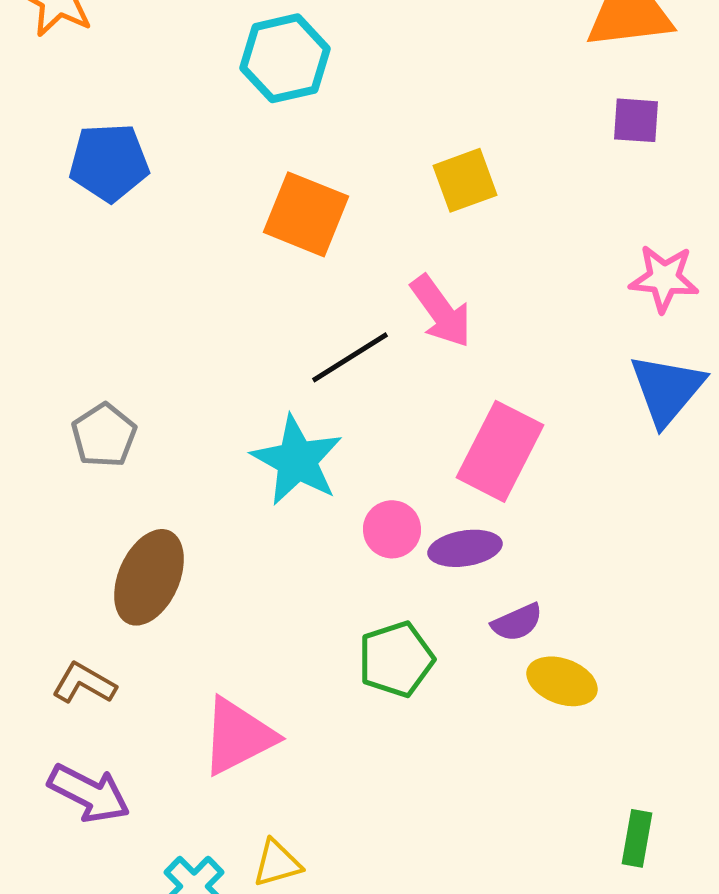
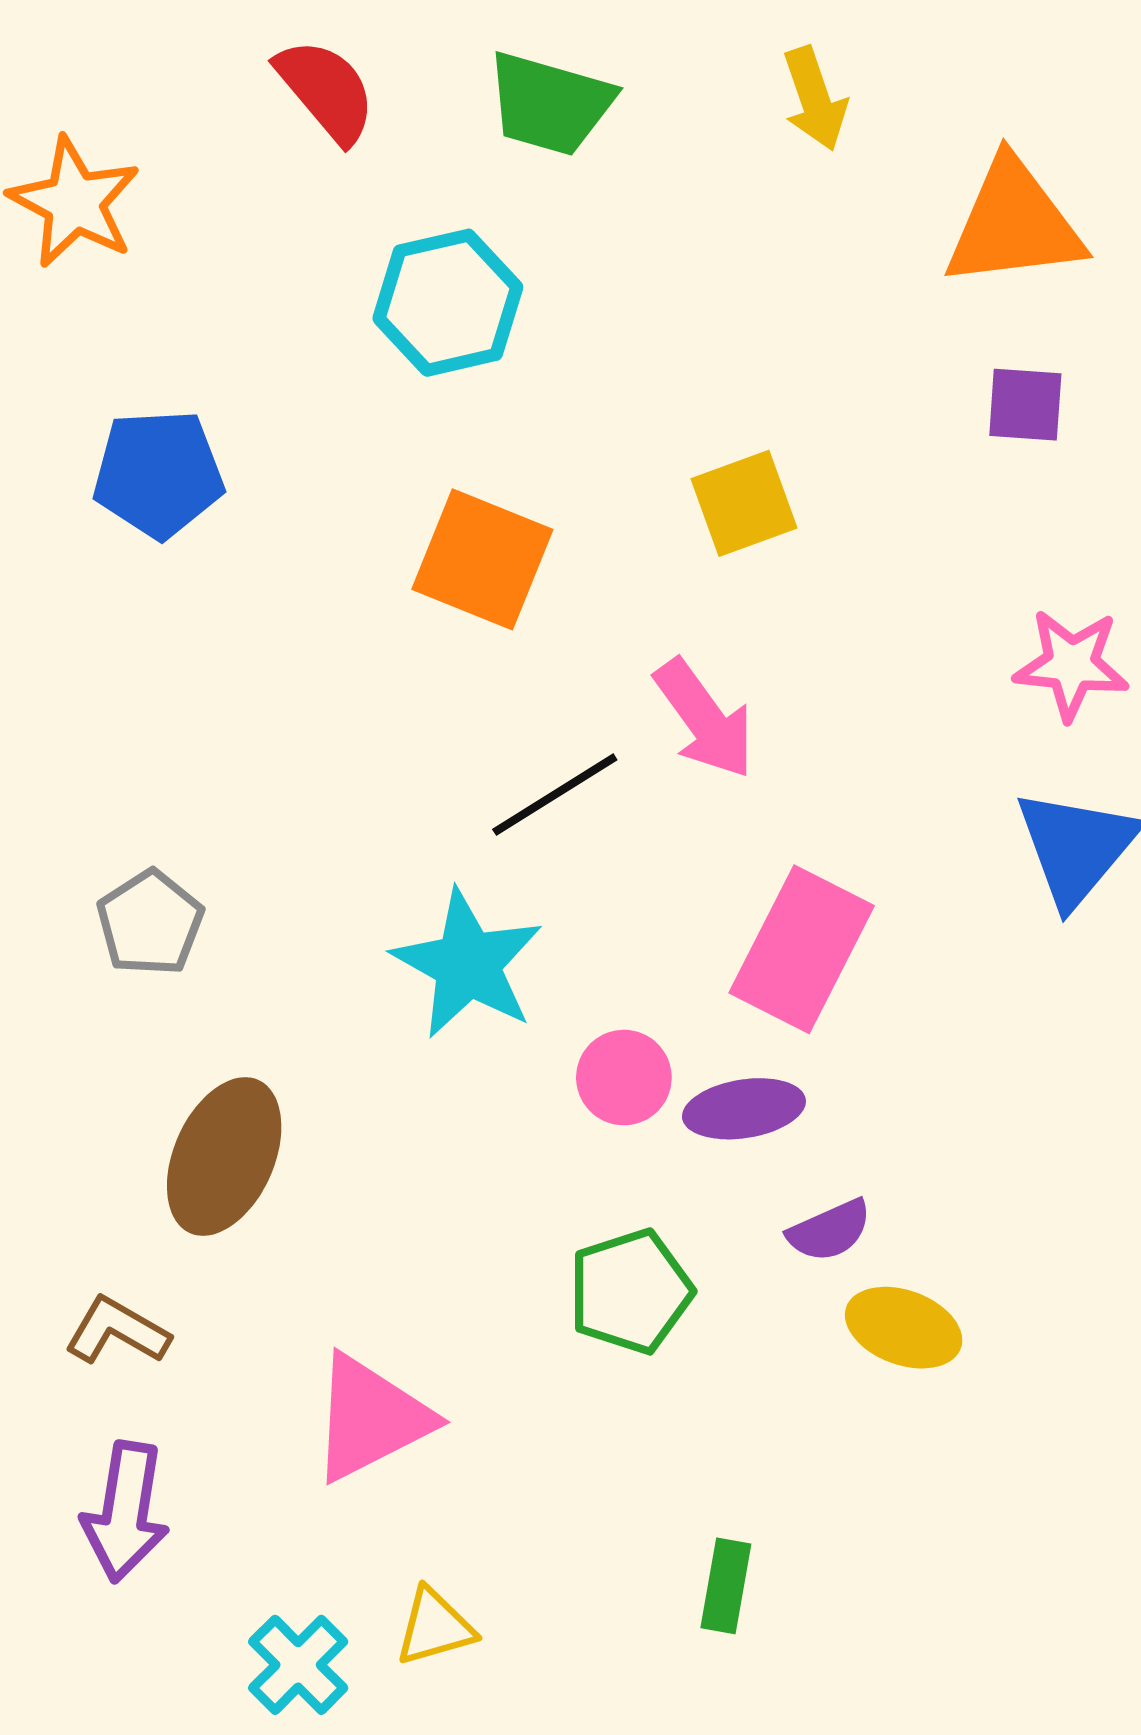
purple arrow: (89, 793) -> (125, 1512), turned 72
green rectangle: (637, 838) -> (726, 1586), moved

